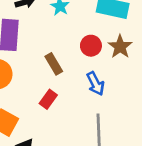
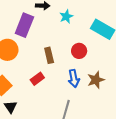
brown star: (120, 47) -> (96, 80), moved

